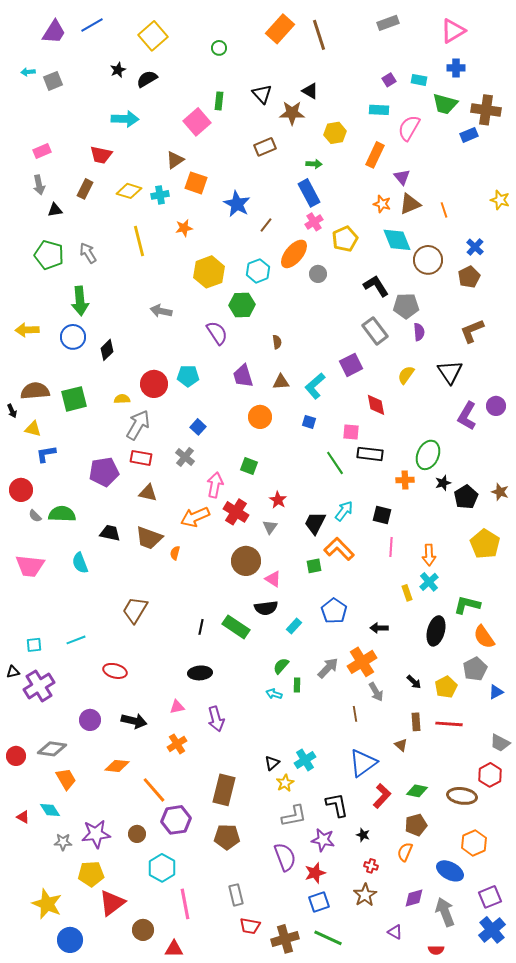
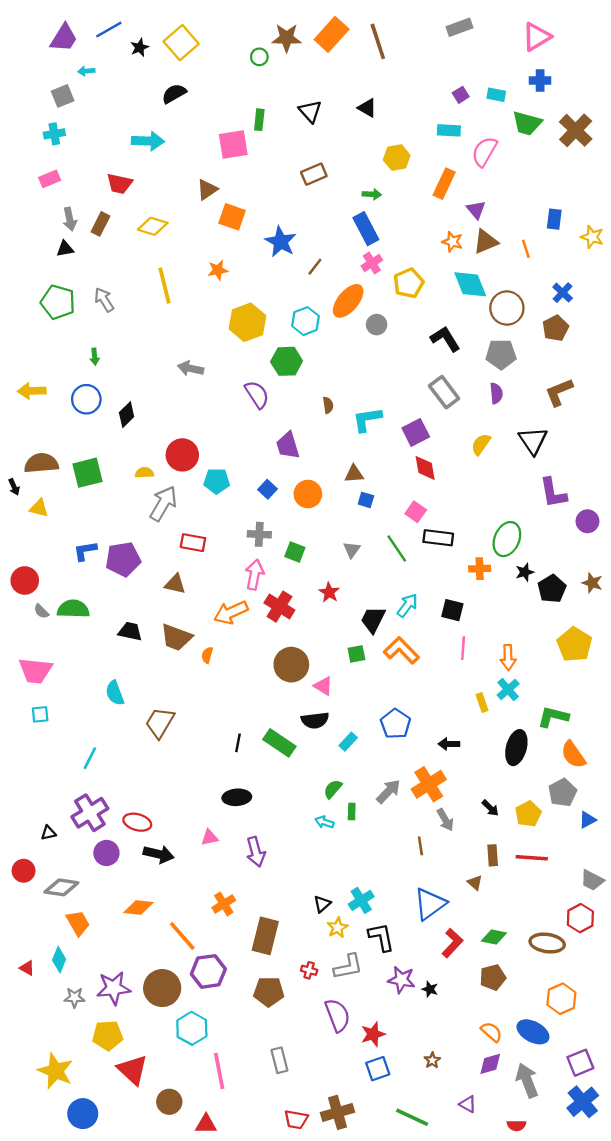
black star: (118, 70) -> (140, 47), moved
cyan arrow: (28, 72) -> (86, 71), moved
brown cross: (486, 110) -> (576, 130), turned 36
brown star: (292, 113) -> (287, 38), moved
pink square: (197, 122) -> (233, 145), turned 32
blue rectangle: (469, 135) -> (554, 219), moved, turned -60
gray arrow: (39, 185) -> (70, 219), moved
cyan cross: (160, 195) -> (54, 134), moved
green arrow: (80, 301) -> (95, 357), size x0.5
gray pentagon: (406, 306) -> (501, 354), moved
cyan pentagon: (188, 376) -> (217, 481), moved
brown triangle: (281, 382) -> (354, 474), moved
cyan L-shape: (315, 386) -> (367, 419), moved, turned 32
red diamond: (376, 405) -> (425, 468), moved
purple circle: (496, 406) -> (587, 521), moved
purple L-shape: (467, 416) -> (553, 493), turned -40
blue square: (198, 427) -> (268, 489), moved
pink square: (351, 432) -> (416, 512), turned 30
blue L-shape: (46, 454) -> (85, 551), moved
gray cross: (185, 457) -> (259, 534), moved, turned -36
red rectangle: (141, 458) -> (193, 543), moved
gray triangle: (270, 527) -> (352, 550), moved
cyan semicircle: (80, 563) -> (115, 693), moved
green square: (314, 566) -> (356, 654), moved
cyan line: (76, 640) -> (90, 758), turned -42
cyan square: (34, 645) -> (40, 714), moved
red ellipse: (115, 671) -> (137, 822), moved
black triangle: (13, 672) -> (48, 833), moved
purple cross: (39, 686) -> (90, 813), moved
orange cross: (177, 744) -> (224, 904), moved
red circle: (16, 756) -> (24, 871), moved
black L-shape: (337, 805) -> (381, 937), moved
cyan diamond: (50, 810) -> (59, 960), turned 55
brown circle: (137, 834) -> (162, 988), size x1.8
purple star: (323, 840) -> (401, 980), moved
orange semicircle: (405, 852) -> (491, 1032), moved, turned 108
red cross: (371, 866) -> (309, 970), moved
brown star: (365, 895) -> (432, 1060), size x0.6
red triangle: (112, 903) -> (133, 1070), turned -40
red trapezoid: (250, 926) -> (296, 1120), moved
green line: (328, 938) -> (412, 1117), moved

